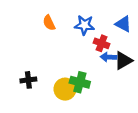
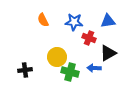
blue triangle: (123, 24) -> (108, 21), turned -35
blue arrow: (108, 57) -> (94, 68), moved
yellow circle: (65, 89) -> (57, 57), moved

